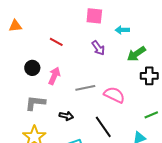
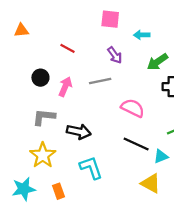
gray line: (85, 88) -> (100, 81), moved
black arrow: (66, 116) -> (79, 132), size x1.5
black line: (103, 127) -> (136, 144), moved, turned -30

